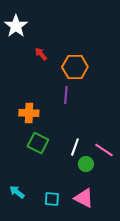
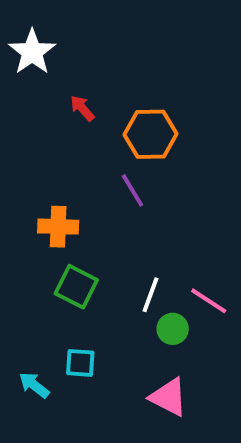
purple line: (66, 95) -> (132, 190), turned -36
cyan square: (52, 199) -> (80, 363), moved

